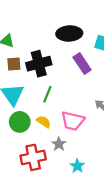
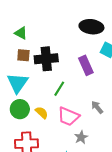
black ellipse: (69, 33) -> (91, 27), moved
green line: (47, 94) -> (59, 89), moved
gray star: (59, 144) -> (81, 137), moved

